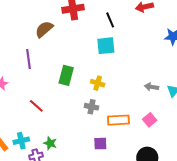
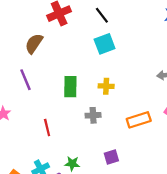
red line: (36, 106) -> (47, 128), turned 49
gray cross: (91, 107) -> (93, 115), moved
purple square: (100, 144) -> (111, 157), moved

